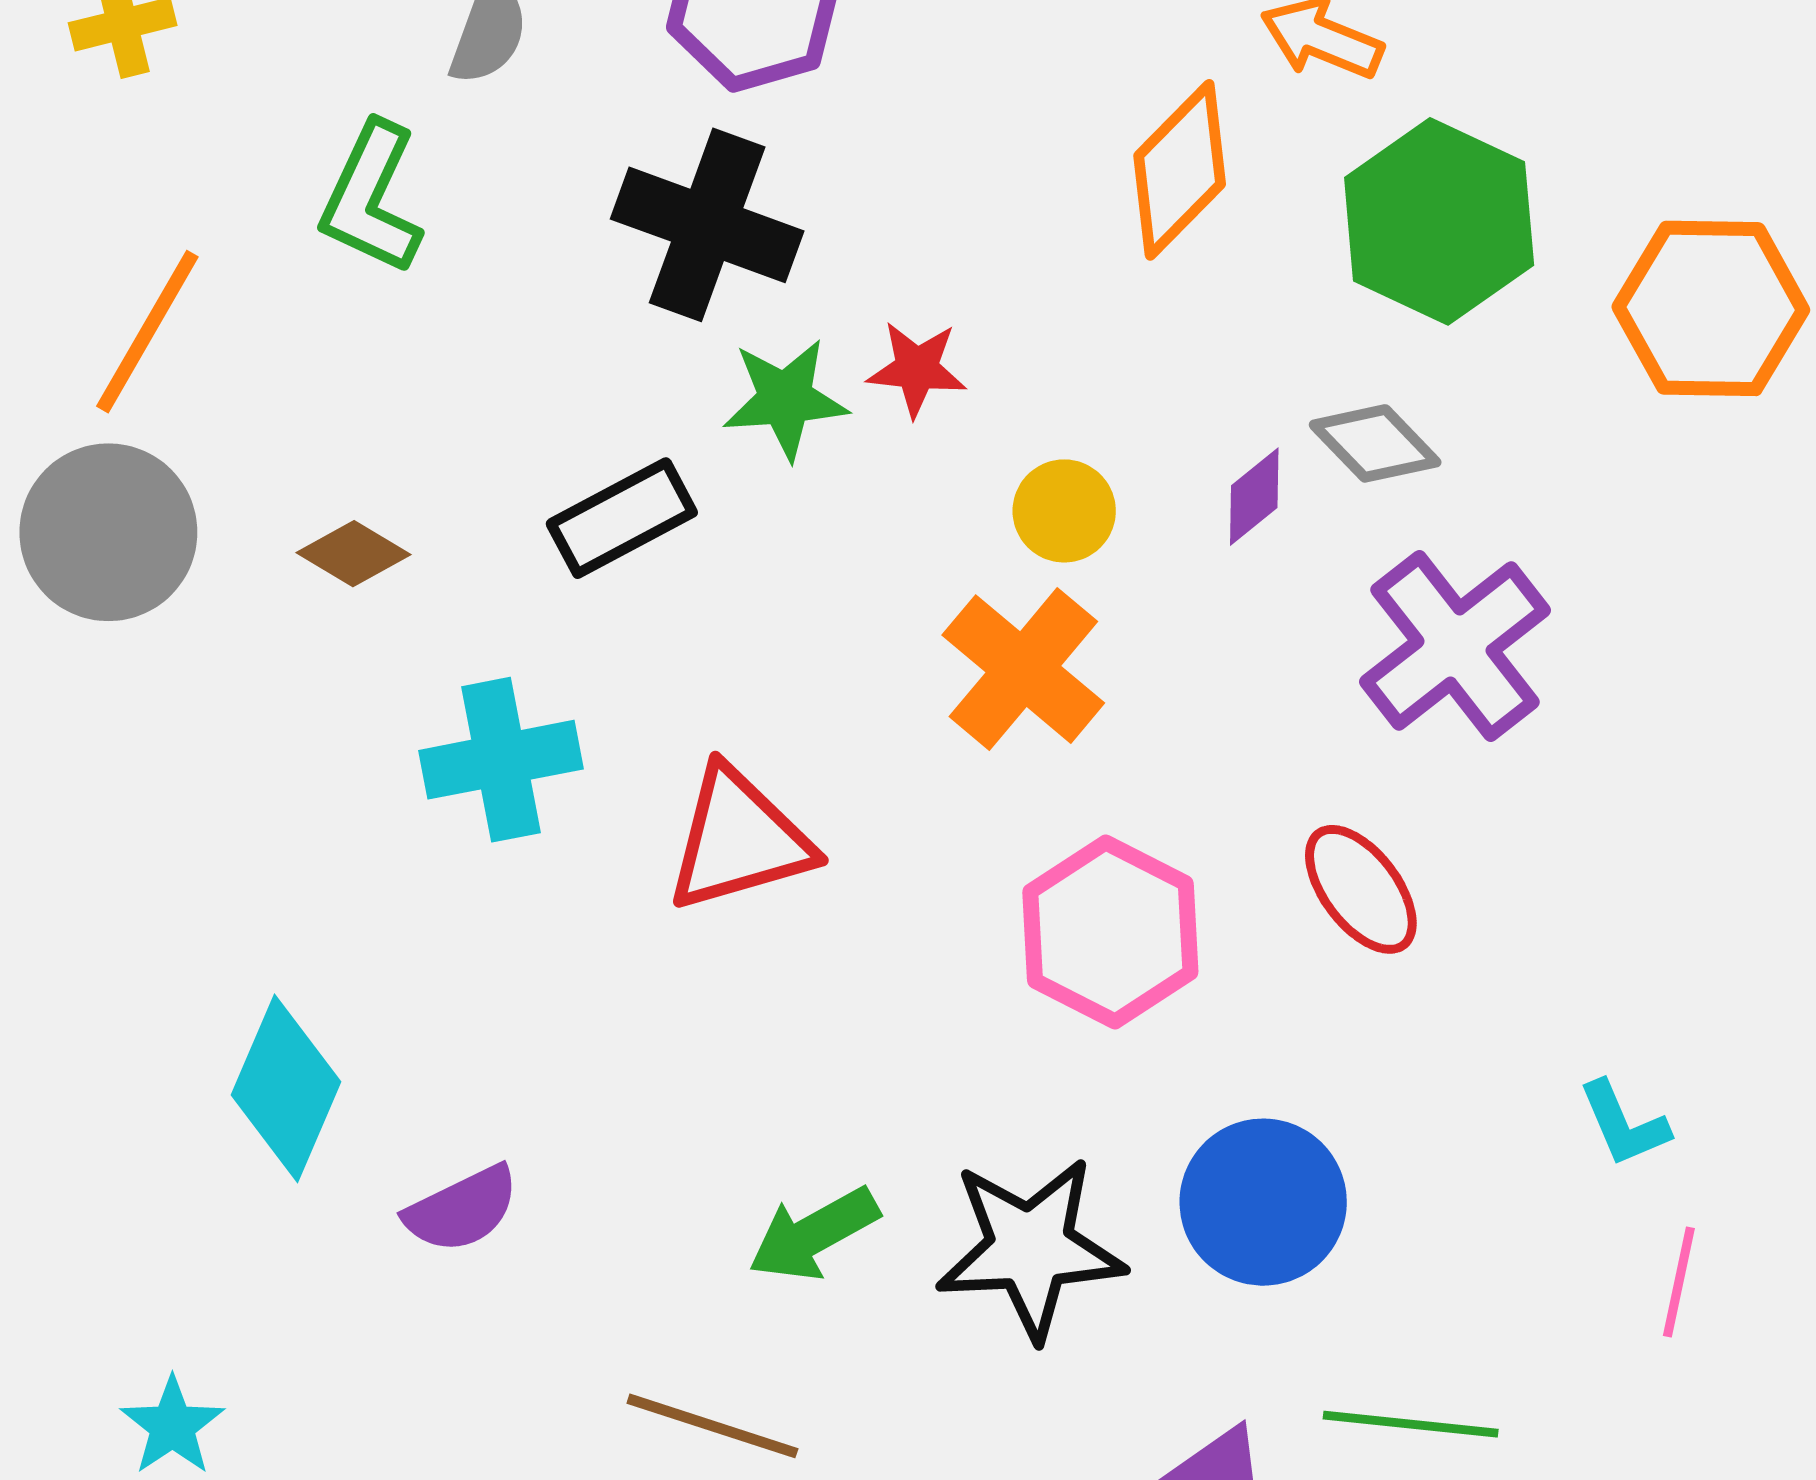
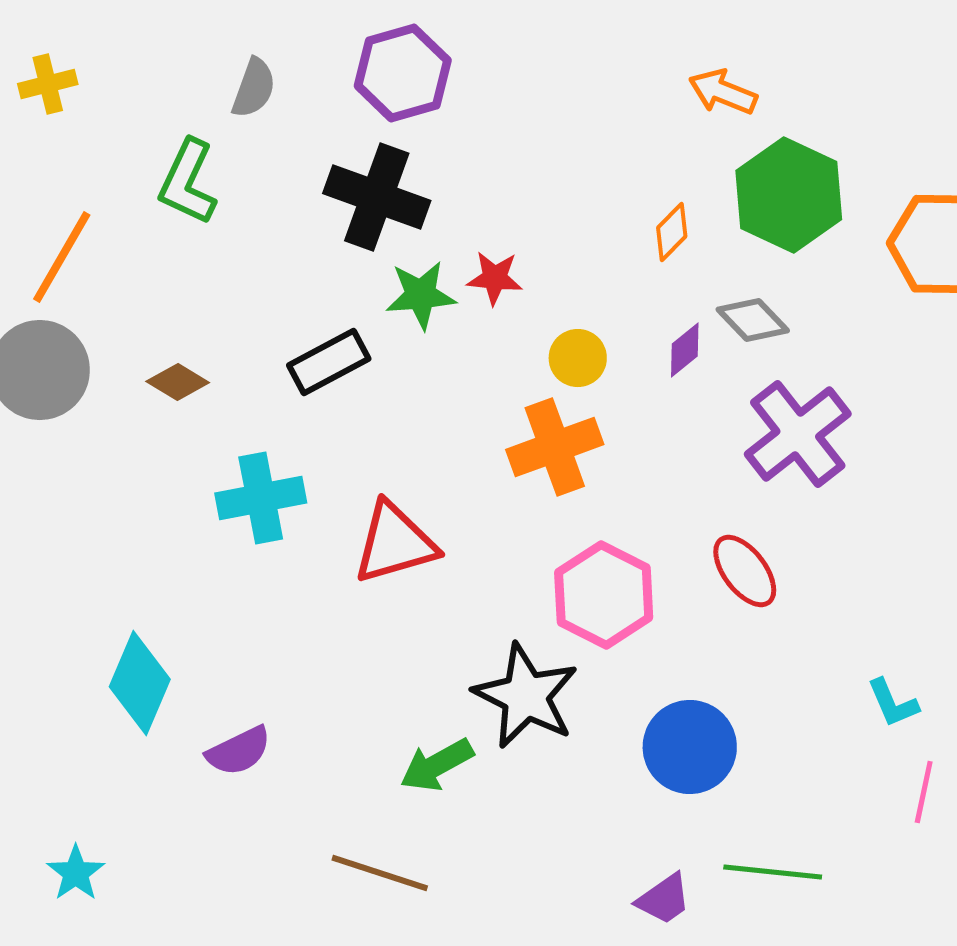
orange diamond: (1180, 170) -> (672, 232), moved, size x0.6
orange cross: (1023, 669) -> (555, 447), turned 30
black star: (1030, 1248) -> (526, 696), moved, turned 30

